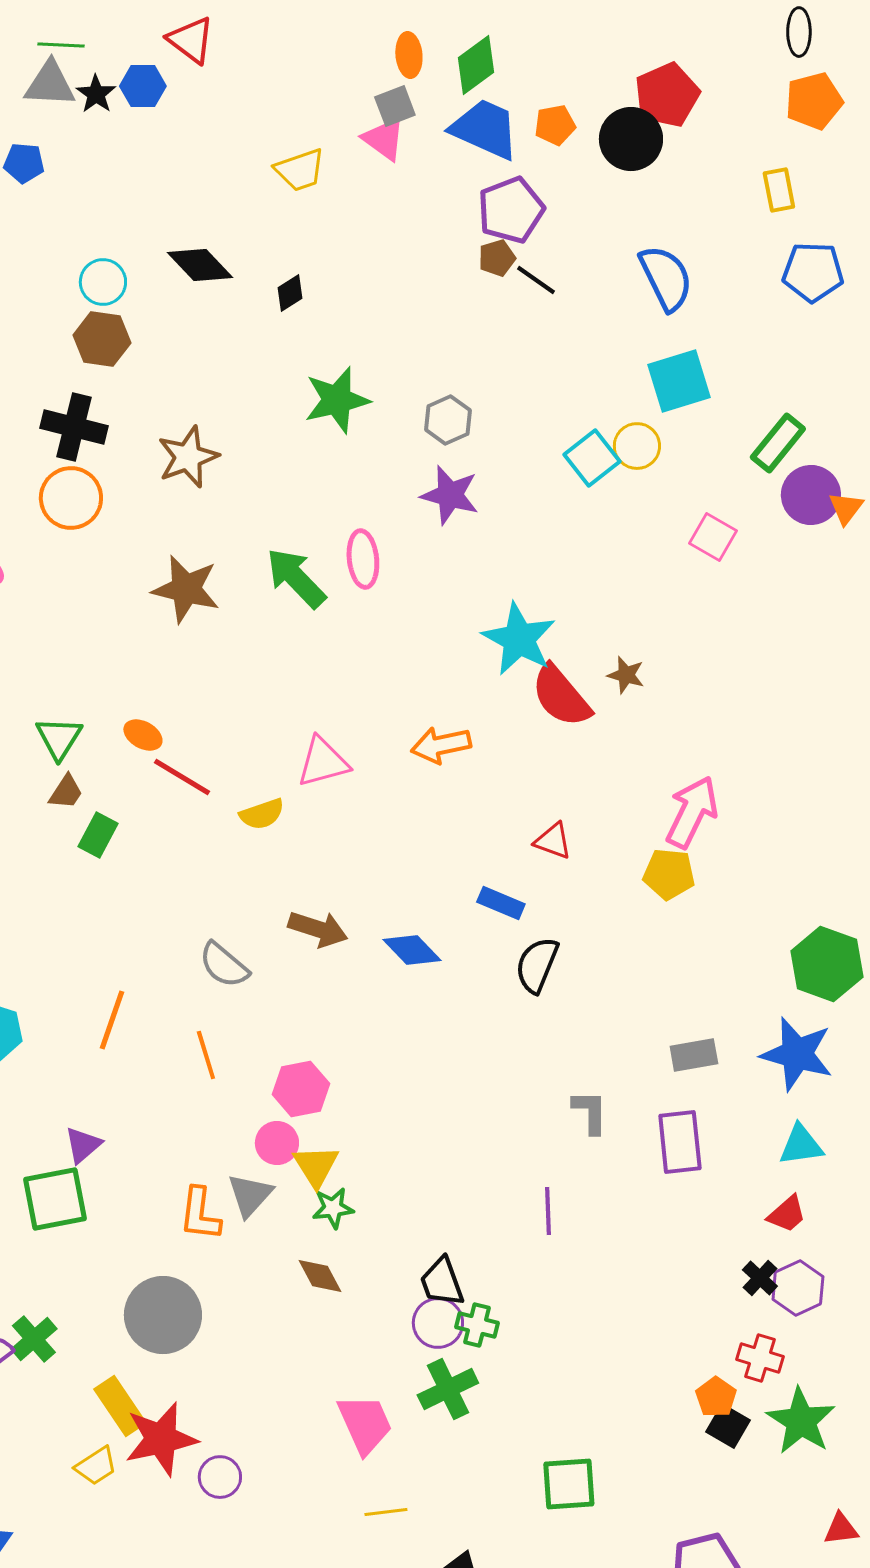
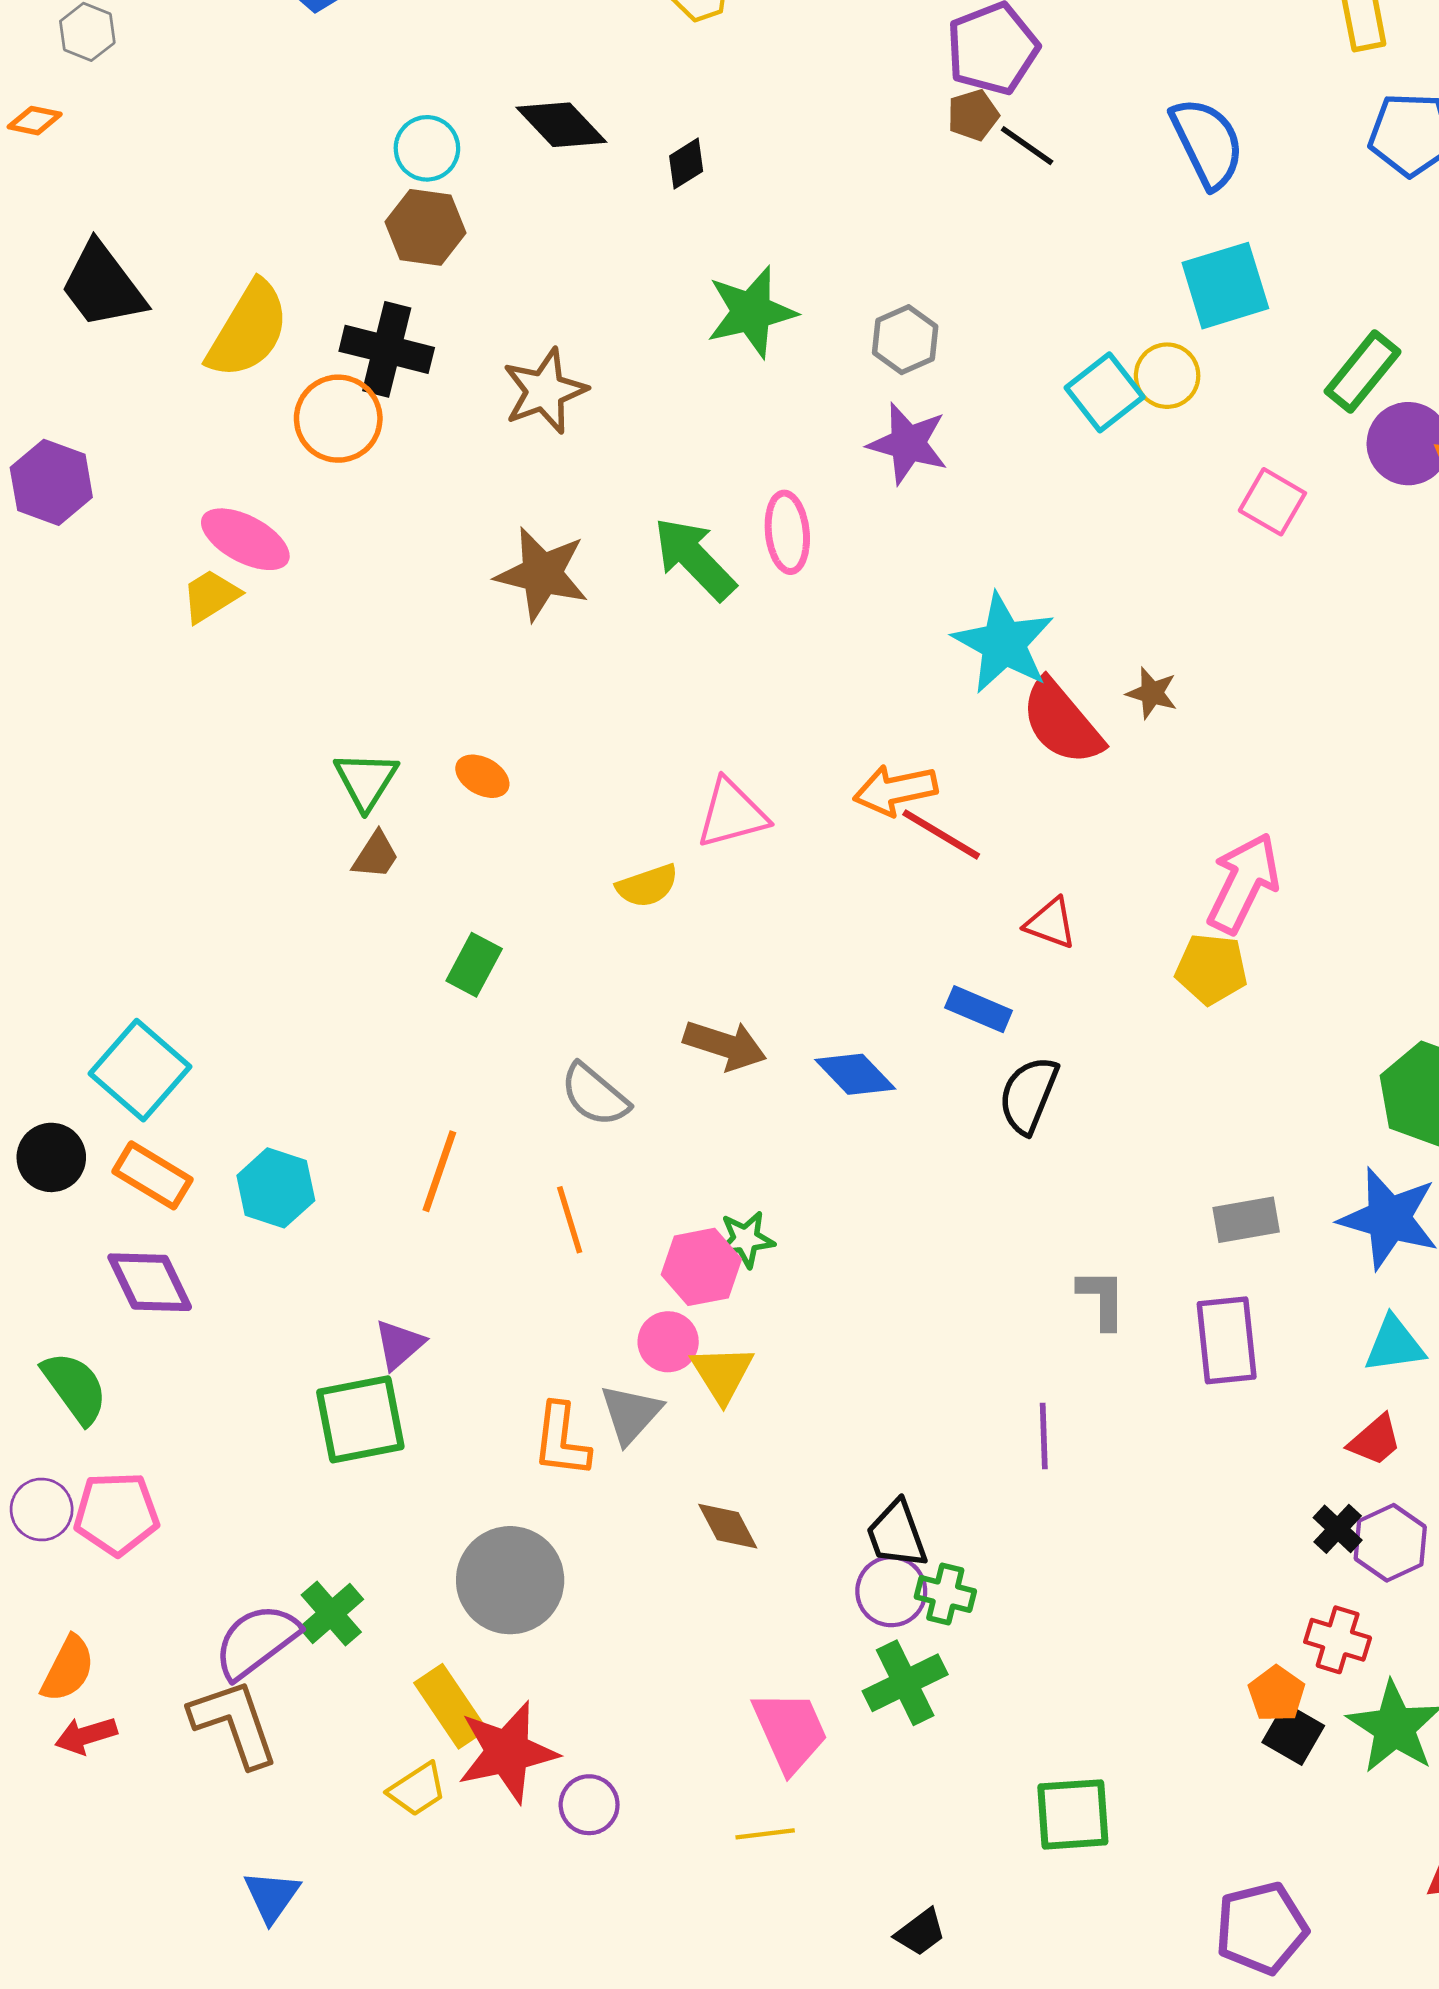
orange circle: (71, 498) -> (338, 419), moved
red line: (182, 777) -> (941, 834), moved
green rectangle: (98, 835) -> (474, 965), moved
green star: (333, 1208) -> (746, 1239), moved
yellow line: (386, 1512) -> (765, 1834), moved

